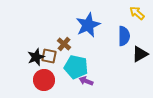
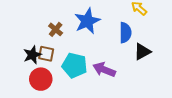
brown cross: (64, 44) -> (56, 29), moved
purple arrow: (86, 81) -> (104, 70), moved, size x1.5

